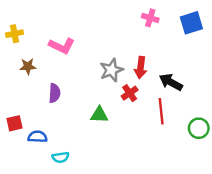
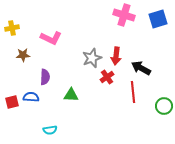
pink cross: (150, 18) -> (124, 15), size x1.5
green triangle: (99, 115) -> (71, 95), moved
blue semicircle: (38, 137) -> (31, 97), moved

